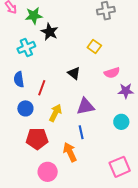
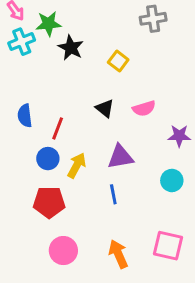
yellow square: (94, 46) -> (118, 61), moved
cyan cross: (26, 47) -> (22, 42), moved
pink semicircle: (112, 73) -> (144, 108), moved
blue circle: (25, 108) -> (48, 159), moved
orange arrow: (70, 152) -> (118, 254), moved
pink square: (120, 167) -> (168, 246), turned 35

